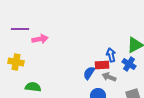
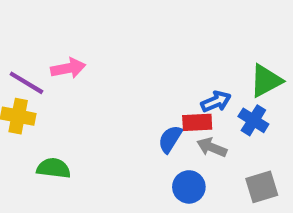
purple line: (20, 29) -> (26, 83), moved, turned 30
blue arrow: (111, 55) -> (216, 102), turned 80

